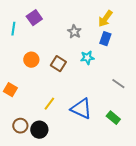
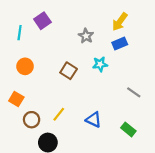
blue rectangle: (105, 39) -> (120, 44), turned 48
orange circle: (31, 60) -> (25, 66), moved
blue triangle: (81, 109) -> (94, 120), size x0.7
brown circle: (20, 126) -> (32, 120), moved

